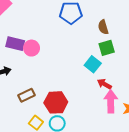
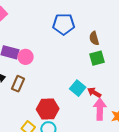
cyan square: (93, 64) -> (78, 88), moved
brown rectangle: (26, 95) -> (18, 84), moved, turned -42

